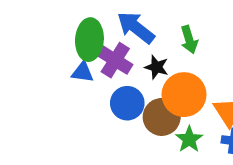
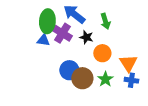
orange circle: (184, 95) -> (102, 53), size x0.7
blue circle: (127, 103) -> (69, 70), moved
brown circle: (162, 117) -> (82, 78), moved

